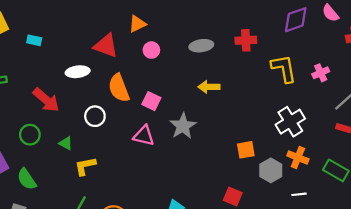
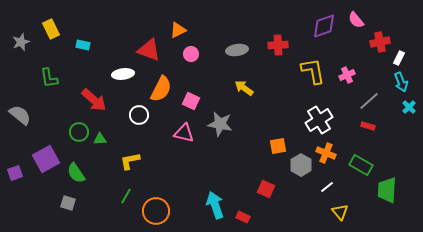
yellow arrow: (209, 87) -> (244, 88), turned 36
orange semicircle: (119, 88) -> (161, 89), turned -132
gray star: (183, 126) -> (220, 124), turned -30
green triangle: (66, 143) -> (100, 139), moved, turned -32
white line: (299, 194) -> (327, 187), turned -32

